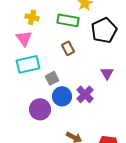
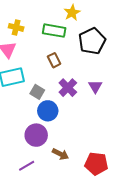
gray square: (52, 78) -> (37, 92), turned -32
purple cross: (85, 94) -> (68, 88), moved
purple circle: (40, 109) -> (36, 135), moved

